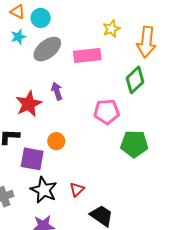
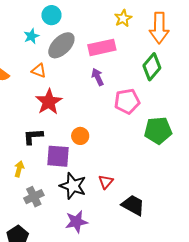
orange triangle: (18, 12) -> (39, 71), moved
purple arrow: (57, 91) -> (98, 77), moved

